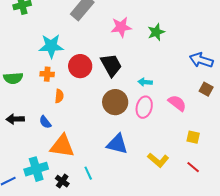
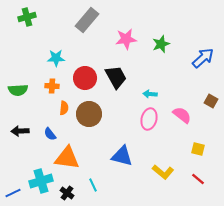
cyan star: (51, 46) -> (56, 58), size x0.7
blue arrow: (201, 60) -> (203, 58), moved, turned 120
brown circle: (115, 102) -> (89, 114), moved

